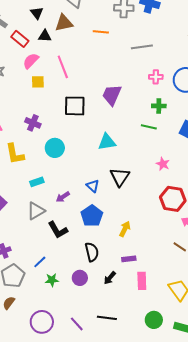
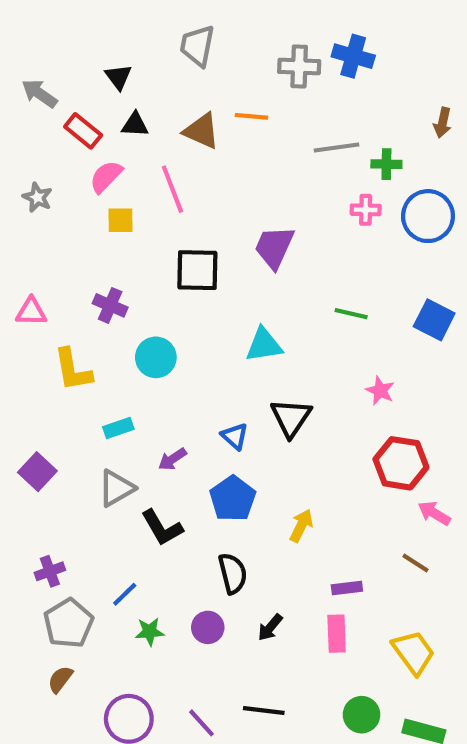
brown triangle: (64, 23) -> (202, 131), moved, turned 36
green cross: (159, 106) -> (386, 164), moved
purple rectangle: (129, 259) -> (347, 588), moved

